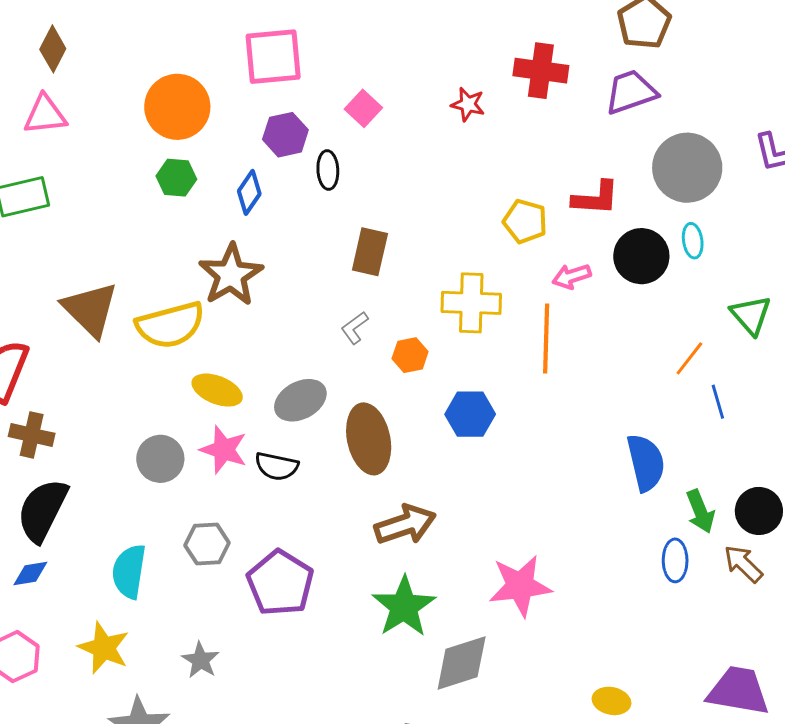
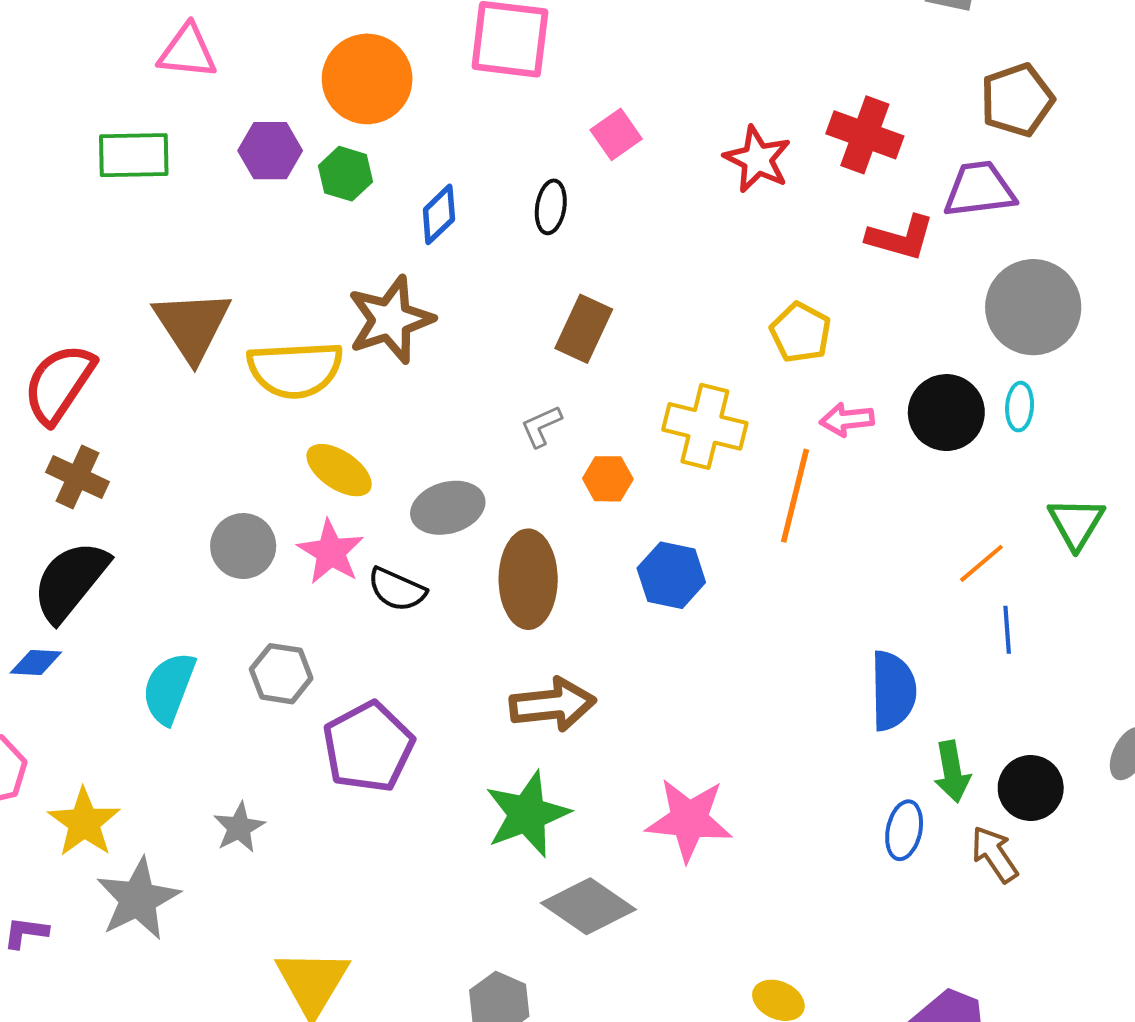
red star: (468, 104) -> (757, 159), size x1.4
purple hexagon: (285, 135) -> (270, 151), moved
red L-shape: (596, 198) -> (901, 238), moved
yellow star: (104, 648) -> (84, 822), moved
gray diamond: (462, 663) -> (588, 906), turned 40

